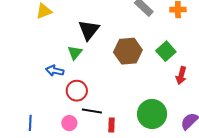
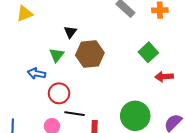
black triangle: (89, 30) -> (70, 32), size x0.6
brown hexagon: (128, 51) -> (90, 54), moved
red arrow: (181, 76) -> (164, 77), turned 72

